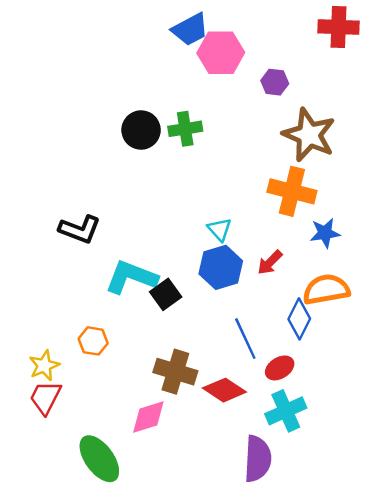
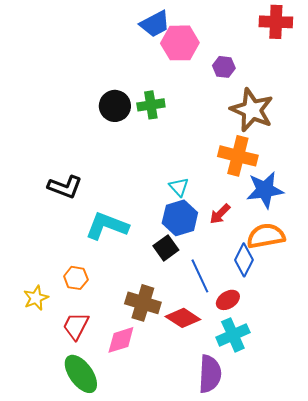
blue star: (325, 233) -> (265, 190), size x1.5
black square: (166, 294) -> (166, 248), moved
red trapezoid: (45, 397) -> (76, 326), moved

